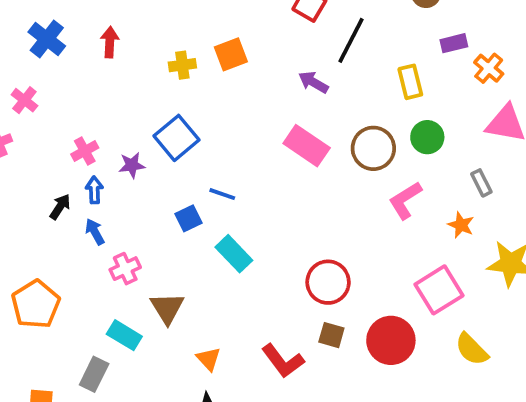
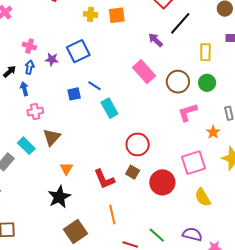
pink cross: (85, 151) -> (29, 46), turned 32
cyan rectangle: (234, 254) -> (109, 108), moved

